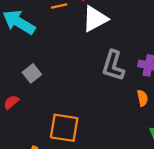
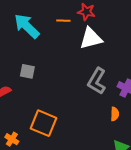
gray square: (32, 73) -> (27, 71), turned 35

